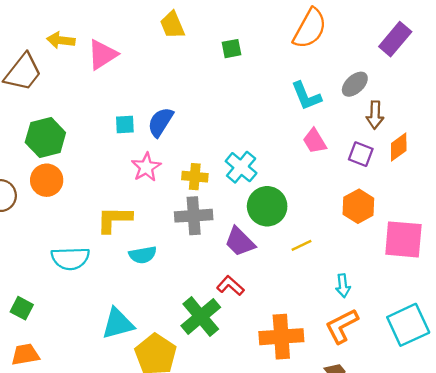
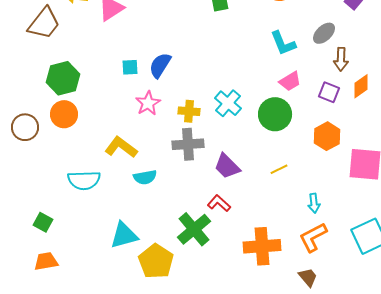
pink trapezoid: (315, 141) -> (290, 81), turned -90
green circle: (267, 206) -> (275, 114), moved
yellow L-shape: (114, 219) -> (121, 147), turned 36

